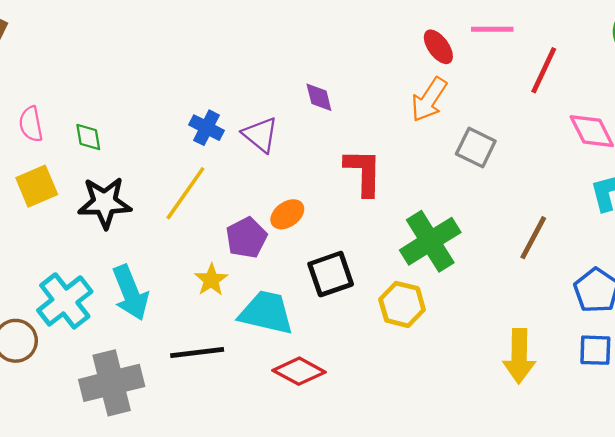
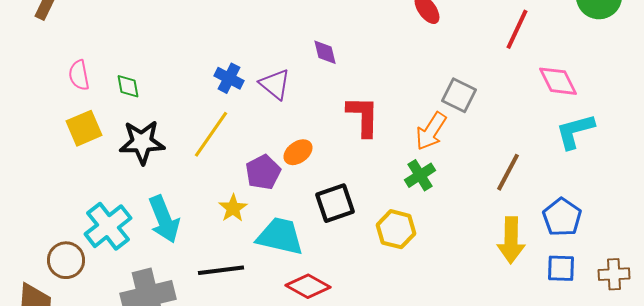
orange arrow: (429, 100) -> (431, 131), moved
green cross: (430, 241) -> (420, 175), size x0.6
yellow arrow: (519, 356) -> (511, 240), moved

